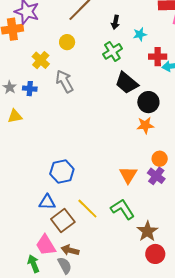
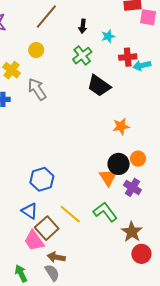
black circle: (148, 102) -> (119, 164), moved
purple cross: (156, 176) -> (132, 187), moved
blue triangle: (47, 202) -> (30, 211), turned 36
pink trapezoid: (46, 245) -> (34, 241), moved

